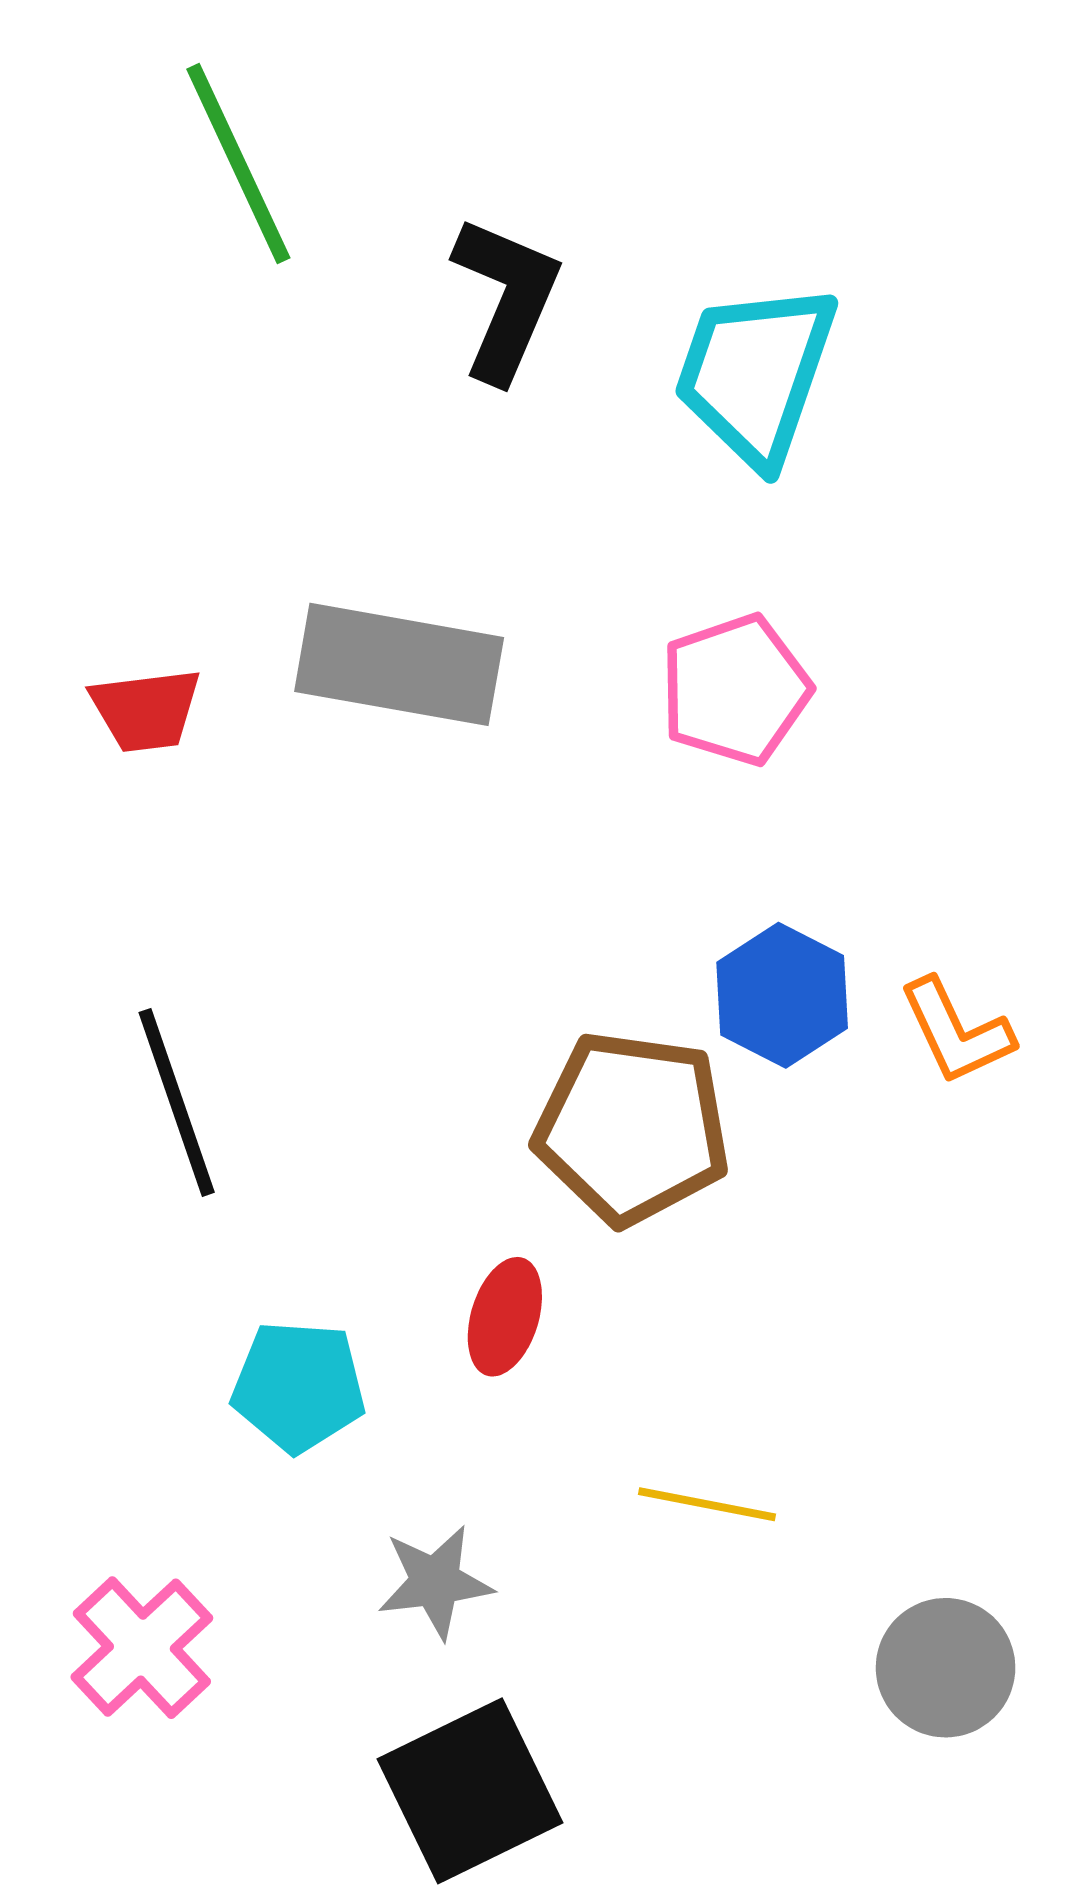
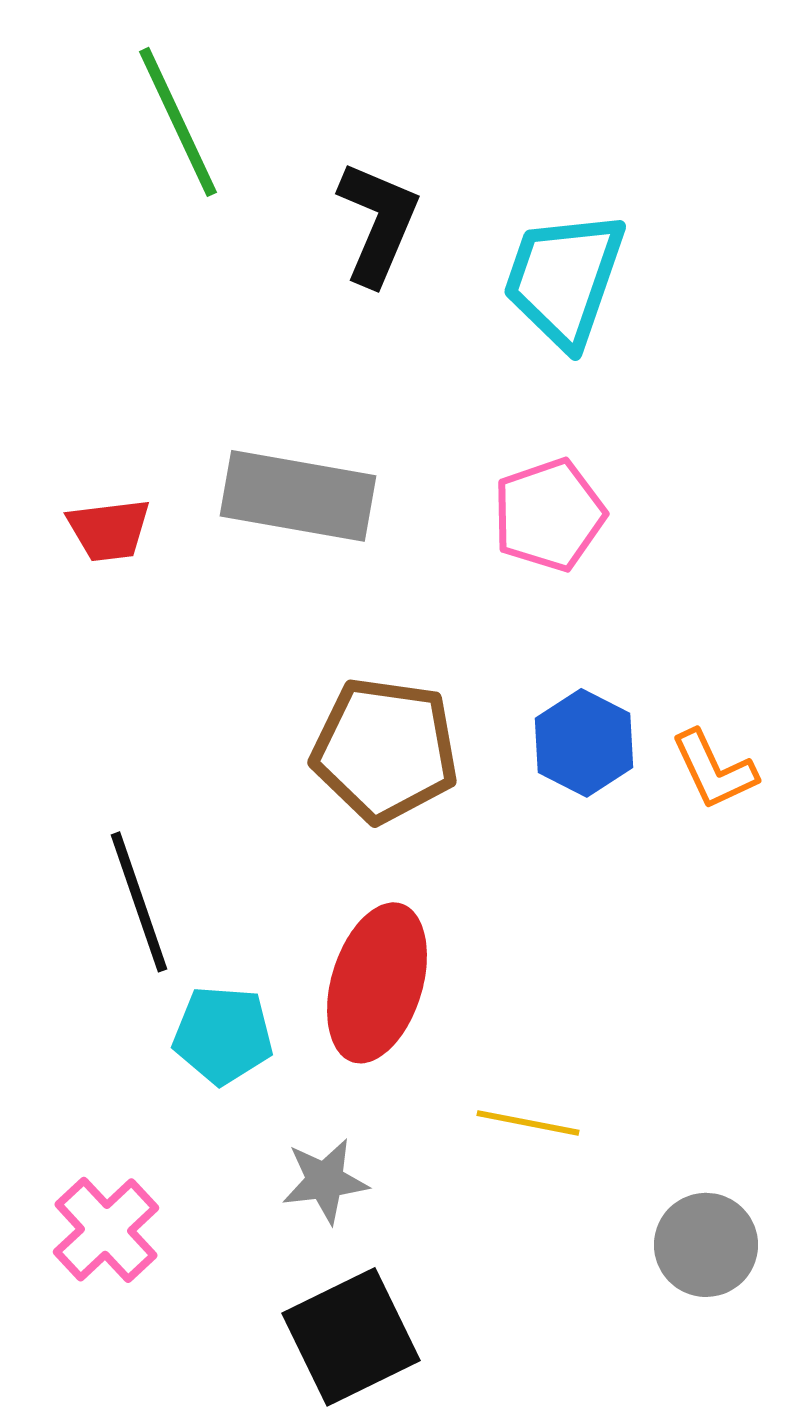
black line: (177, 1102) -> (139, 902), moved
brown pentagon: (632, 1128) -> (385, 750), moved
red ellipse: (505, 1317) -> (377, 983), size x1.8

